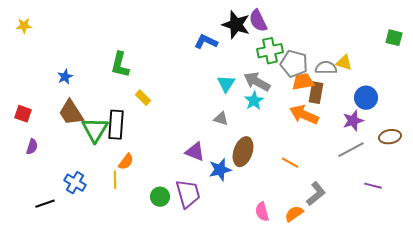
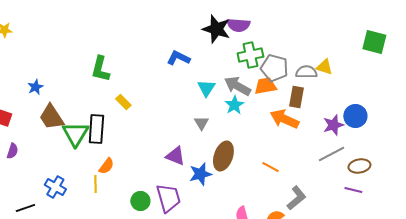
purple semicircle: (258, 21) -> (238, 25), turned -60
green square: (394, 38) -> (374, 42), size x1.4
blue L-shape: (206, 42) -> (178, 58), moved
blue star: (65, 77) -> (35, 87), moved
orange trapezoid: (303, 82) -> (265, 86), moved
blue circle: (366, 98) -> (355, 116), moved
gray triangle: (221, 119) -> (201, 123), turned 42
brown ellipse: (390, 137) -> (359, 166), moved

